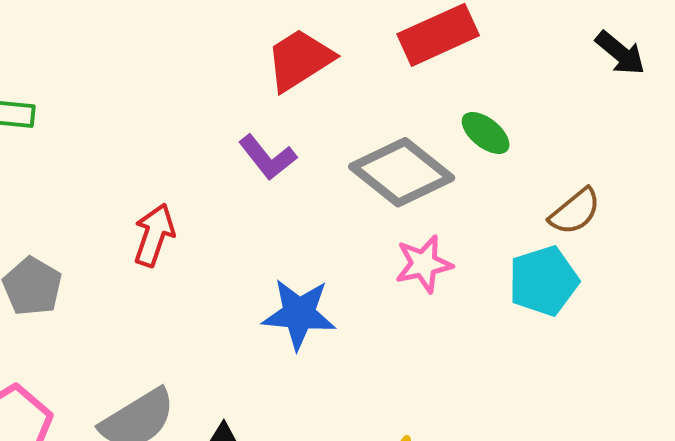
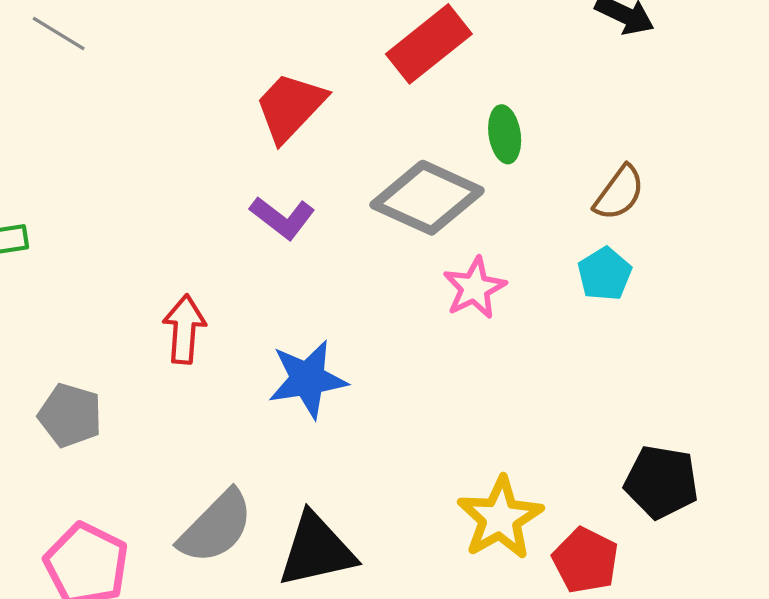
green ellipse: (486, 133) -> (505, 134), turned 57
cyan pentagon: (543, 281) -> (605, 274), size x0.7
blue star: (299, 314) -> (308, 379), moved

